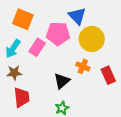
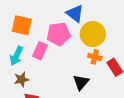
orange cross: (83, 66) -> (95, 57), moved
black triangle: (62, 81) -> (81, 82), moved

